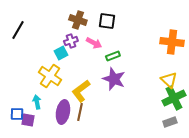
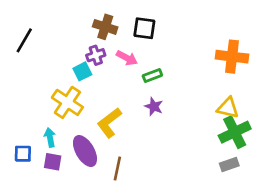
purple star: (114, 79) -> (154, 106), size x0.6
yellow triangle: (169, 80) -> (228, 108), turned -30
purple ellipse: (63, 112) -> (85, 151), turned -40
brown line: (80, 112) -> (117, 169), moved
purple square: (28, 120) -> (53, 162), moved

